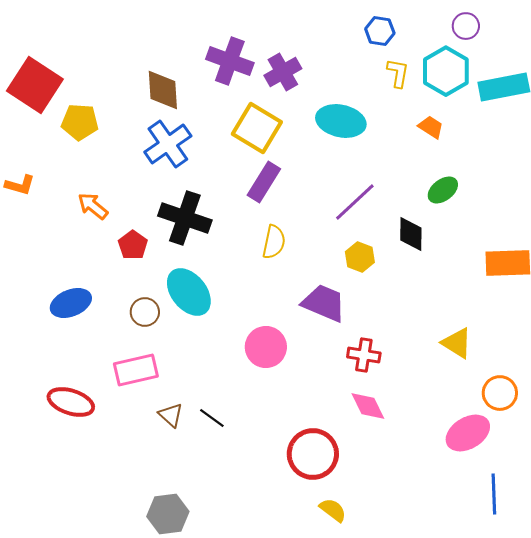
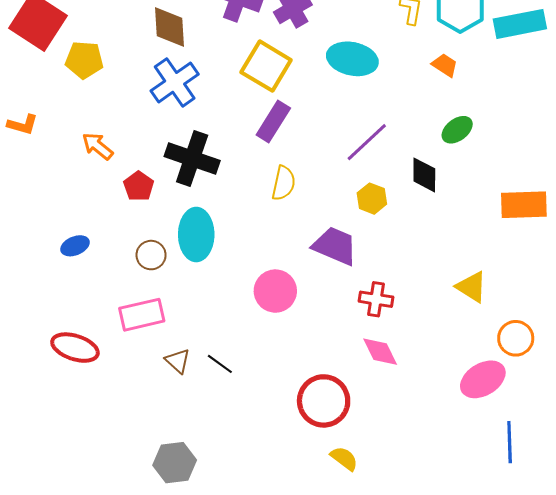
cyan ellipse: (189, 292) -> (196, 235), turned 39
blue ellipse: (71, 303) -> (75, 246), size x0.7

